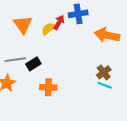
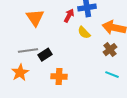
yellow semicircle: (48, 29) -> (84, 33), moved, turned -96
brown cross: (104, 72) -> (110, 50), moved

